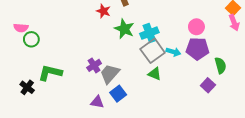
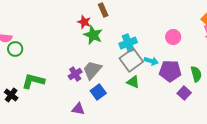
green star: (124, 29) -> (93, 35), moved
purple pentagon: (197, 49) -> (170, 71), moved
gray trapezoid: (110, 74) -> (92, 70), moved
blue square: (118, 94) -> (98, 92), moved

